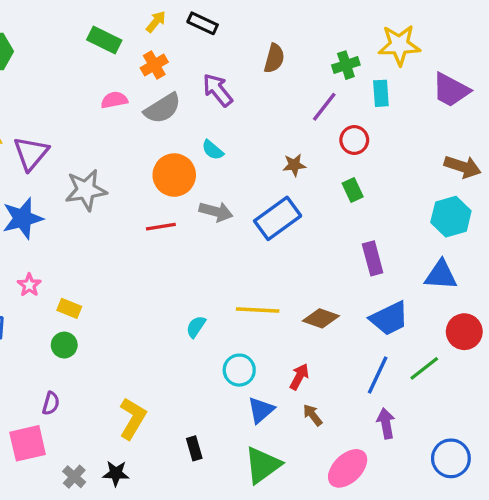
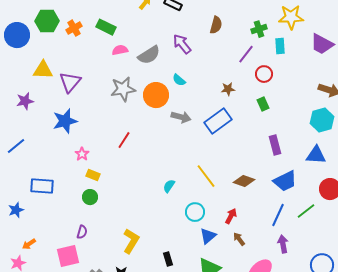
green rectangle: (104, 40) -> (106, 27), moved
orange cross: (154, 65) -> (74, 28), moved
gray star: (86, 190) -> (123, 89), moved
red line: (161, 227) -> (124, 140), moved, turned -48
pink star: (29, 285) -> (82, 154), moved
yellow line: (258, 310) -> (206, 176), turned 50

